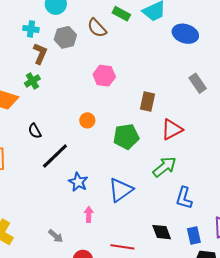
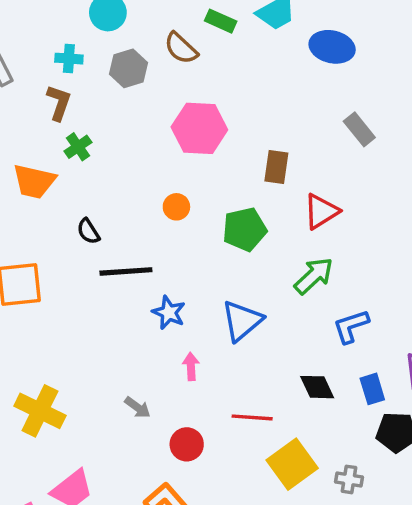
brown L-shape: (40, 54) -> (59, 103), moved
pink hexagon: (104, 76) -> (199, 128), size x1.4
black line: (55, 156) -> (126, 271), turned 44
blue L-shape: (184, 198) -> (351, 326), turned 60

